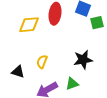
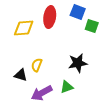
green square: (97, 23) -> (92, 26), turned 32
black triangle: (18, 72) -> (21, 75), moved

